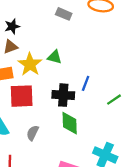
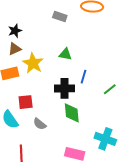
green triangle: (55, 57) -> (65, 54), moved
red square: (22, 96) -> (26, 102), moved, size x0.7
gray semicircle: (33, 133) -> (40, 124), turned -72

